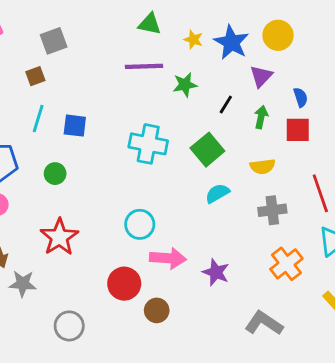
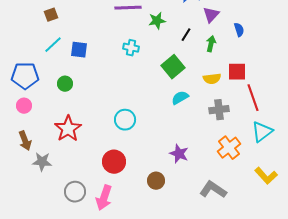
cyan line: (38, 119) -> (53, 45), turned 30
red square: (298, 130) -> (237, 72), moved
cyan cross: (148, 144) -> (131, 48), moved, size x0.6
pink arrow: (168, 258) -> (104, 198), moved, turned 105
brown circle: (157, 310) -> (156, 181), moved

